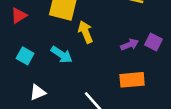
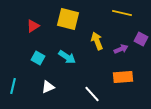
yellow arrow: (86, 32) -> (97, 41), moved
purple square: (154, 42) -> (141, 39), moved

